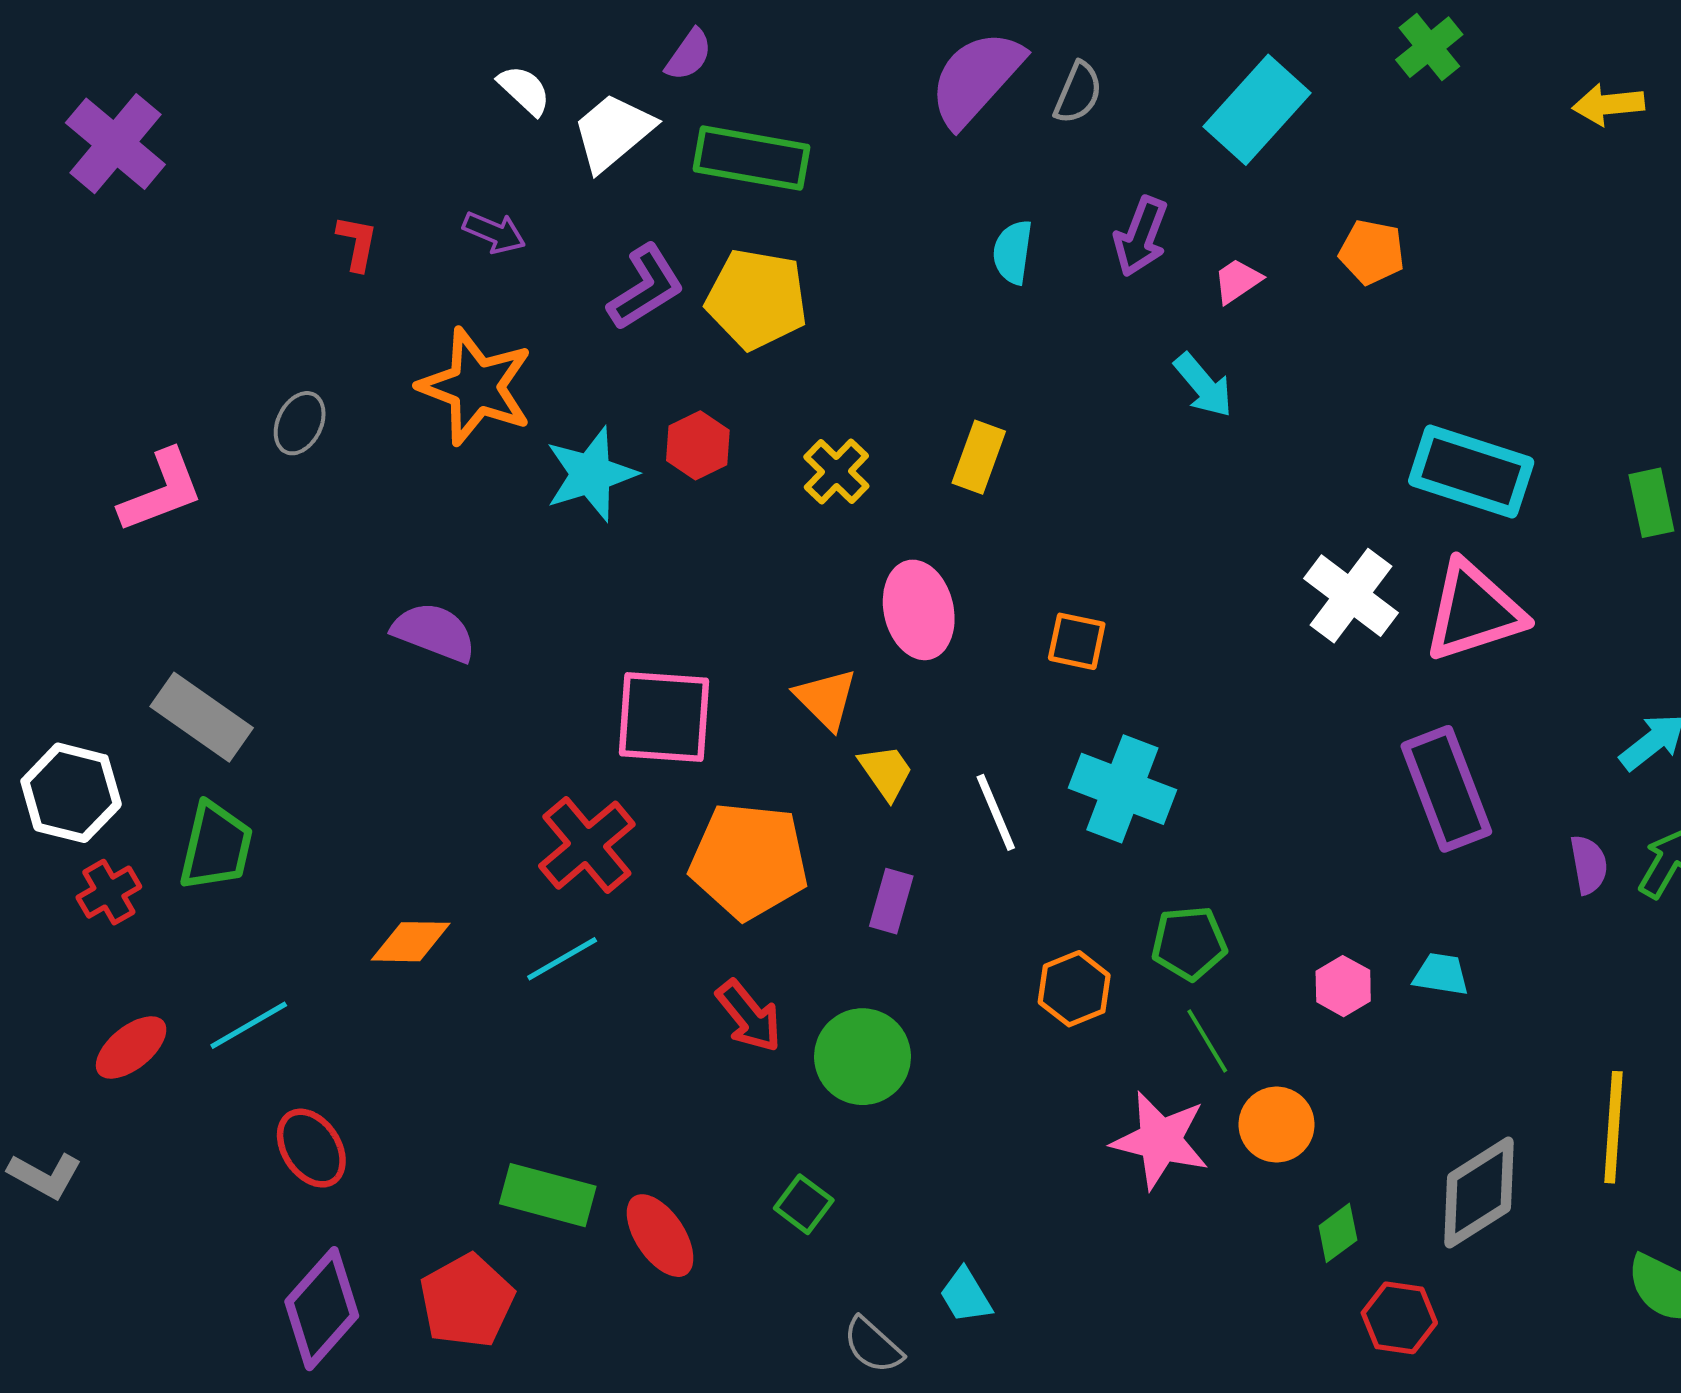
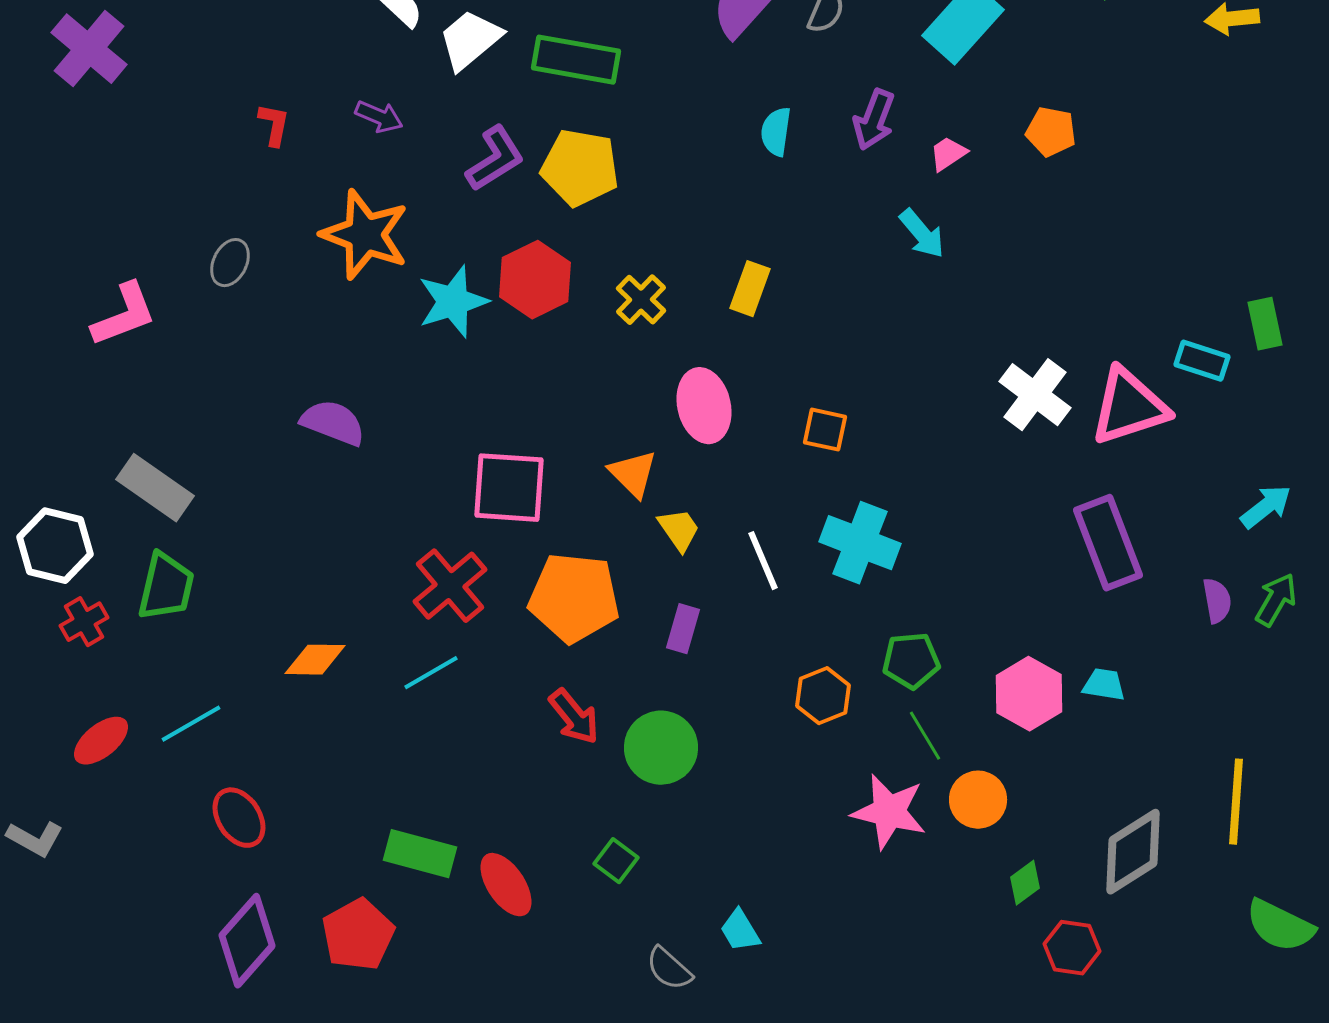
red hexagon: (698, 445) -> (535, 280), size x1.5
cyan rectangle: (1471, 471) -> (1202, 361), moved, size x0.6
pink hexagon: (1343, 986) -> (1029, 694), size x1.6

